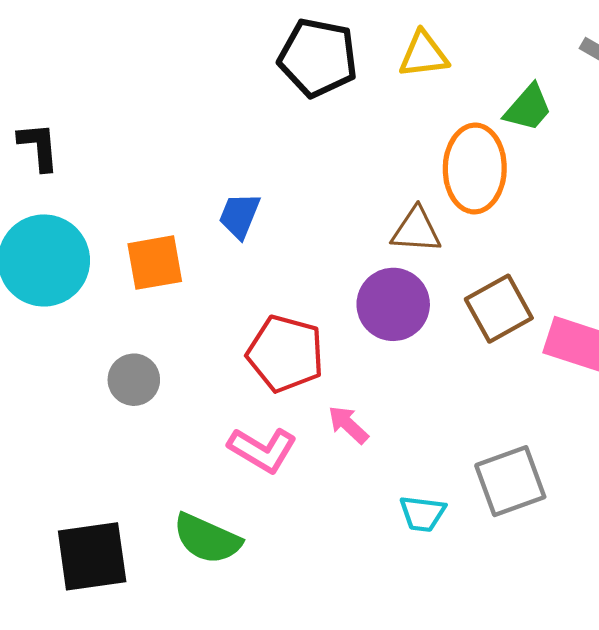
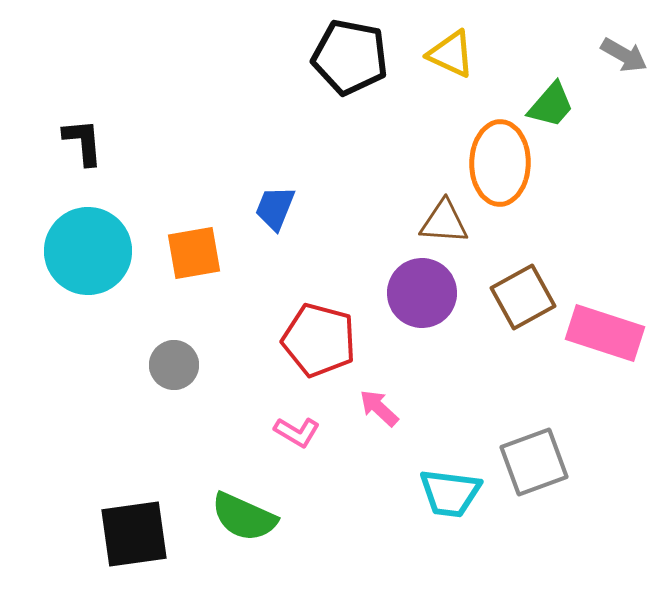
yellow triangle: (424, 54) -> (451, 54), turned 32
pink L-shape: (262, 450) -> (297, 432), size x0.7
cyan trapezoid: (422, 514) -> (450, 493), size x1.4

